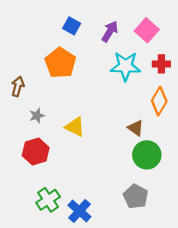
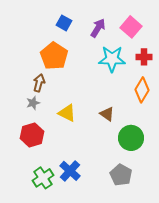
brown arrow: (18, 86) -> (39, 83), moved
brown triangle: (136, 128) -> (107, 114), moved
blue cross: (79, 211) -> (70, 171), moved

